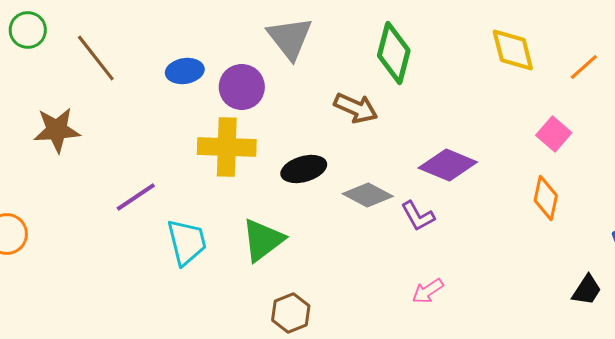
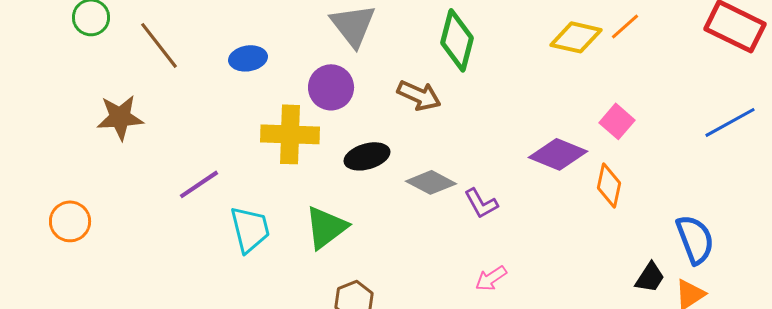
yellow diamond: (513, 50) -> (576, 37), turned -63
orange line: (584, 67) -> (625, 26), moved
purple circle: (242, 87) -> (331, 87), moved
purple diamond: (448, 165) -> (558, 154), moved

